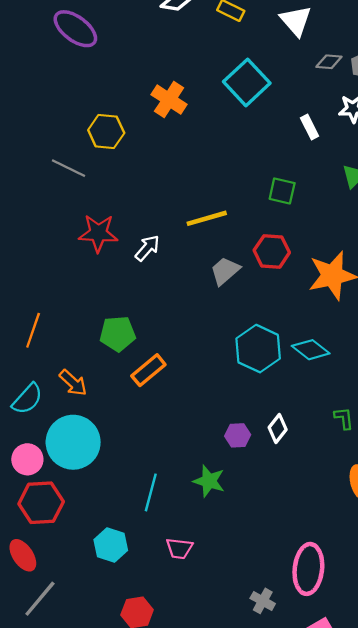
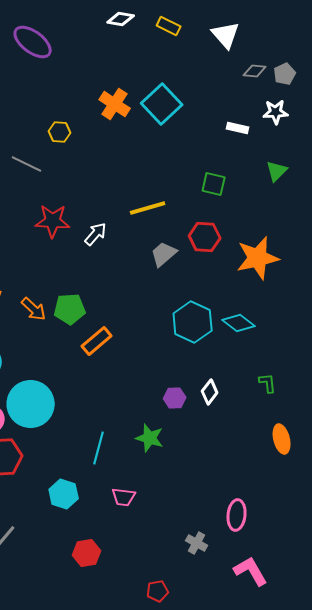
cyan square: (247, 82) -> (162, 104), moved
white rectangle: (310, 127) -> (238, 128), turned -50
yellow hexagon: (106, 132) -> (60, 132), size x0.7
orange arrow: (73, 383) -> (34, 309), moved
pink ellipse: (308, 569) -> (237, 515), size x0.7

